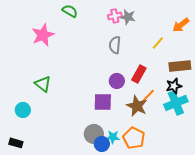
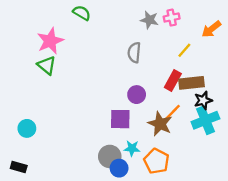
pink cross: (115, 16) -> (172, 18), moved
brown rectangle: (180, 66) -> (191, 83), moved
red rectangle: (139, 74) -> (173, 81), moved
green triangle: (43, 84) -> (47, 65), moved
cyan star: (113, 137) -> (132, 148), moved

